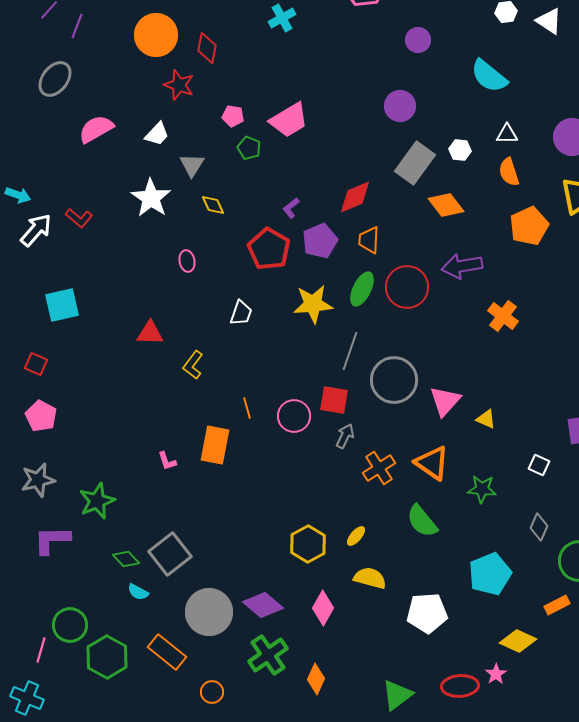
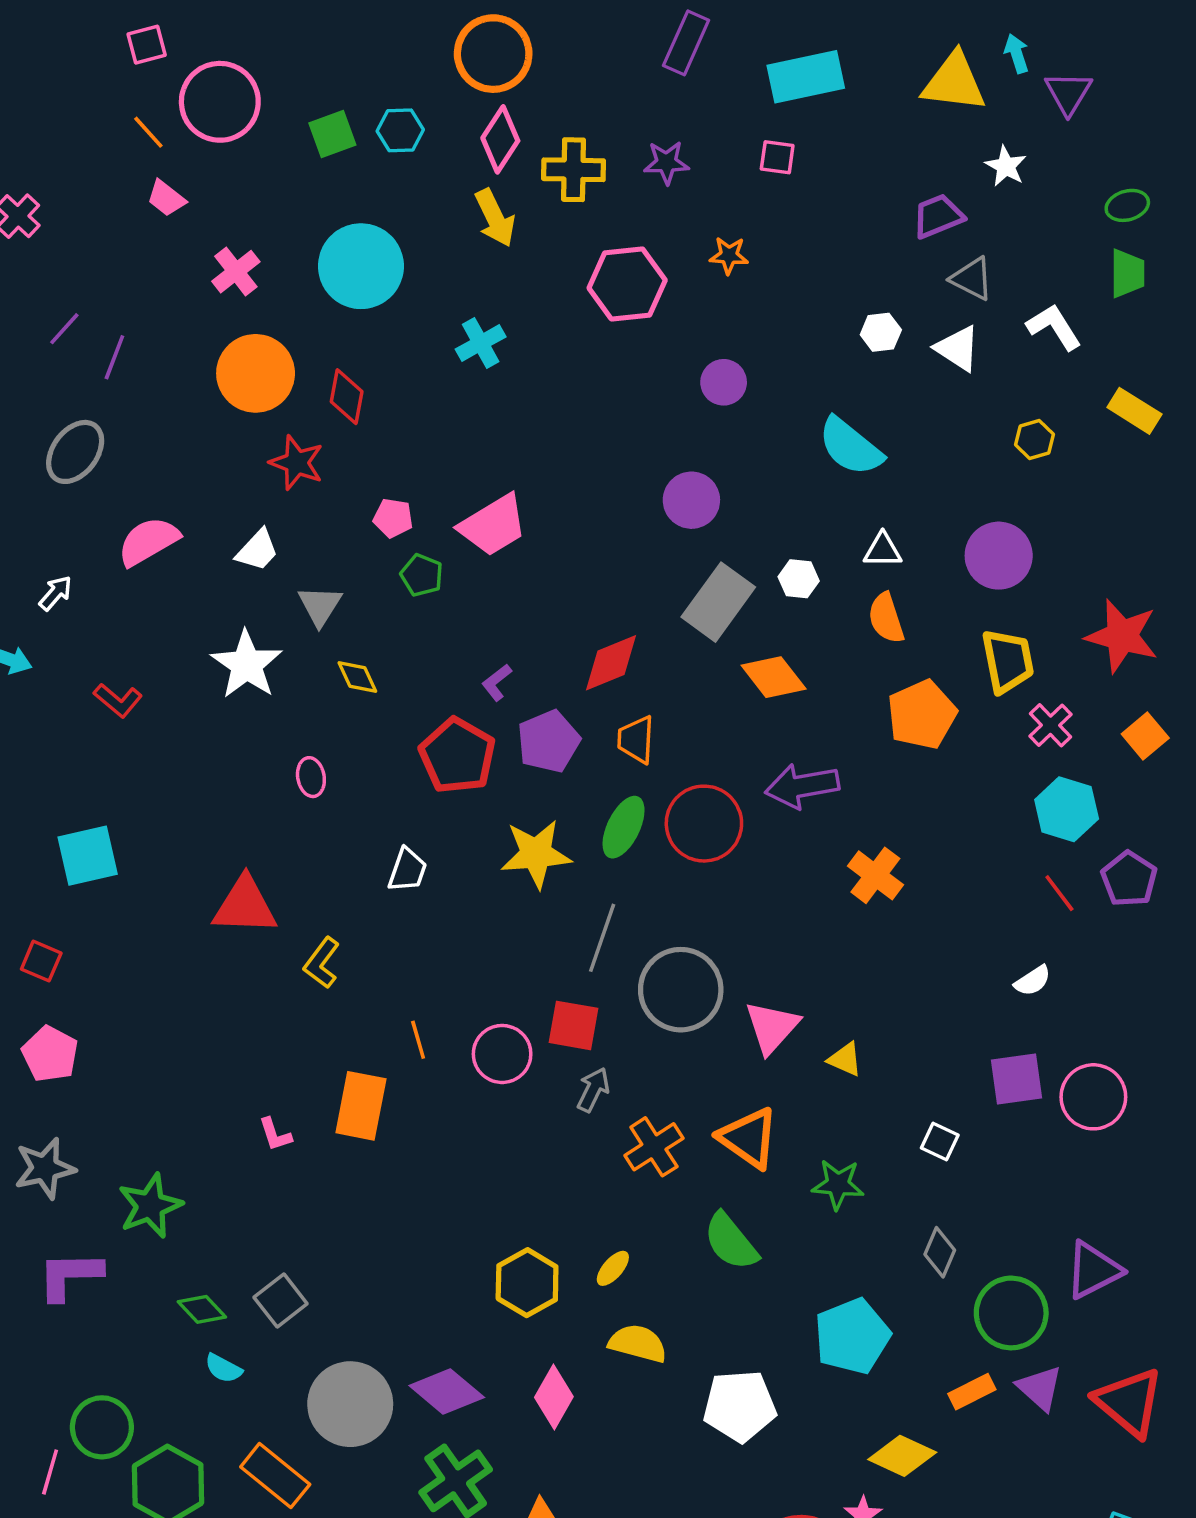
white arrow: (36, 230) -> (55, 593), moved, size x0.6
red triangle: (150, 333) -> (245, 906), size x1.4
gray square: (170, 554) -> (281, 1300), size x0.7

